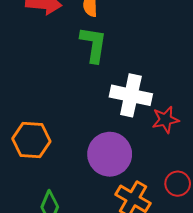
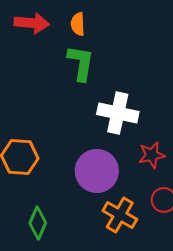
red star: (165, 120) -> (152, 155), moved

